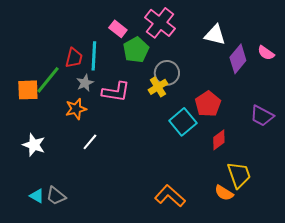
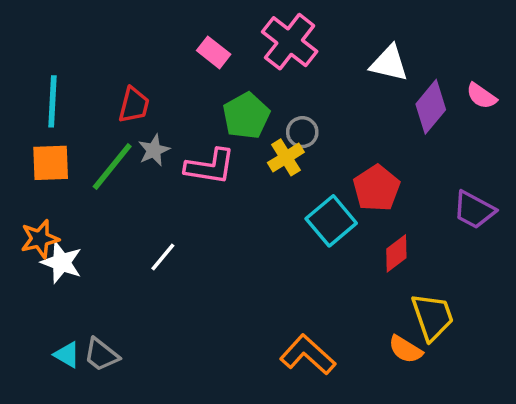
green pentagon: (136, 50) -> (246, 116), moved
cyan line: (94, 56) -> (52, 101), moved
gray circle: (167, 73) -> (302, 132), size x0.7
green line: (48, 80) -> (112, 167), moved
orange star: (76, 109) -> (40, 239), moved

